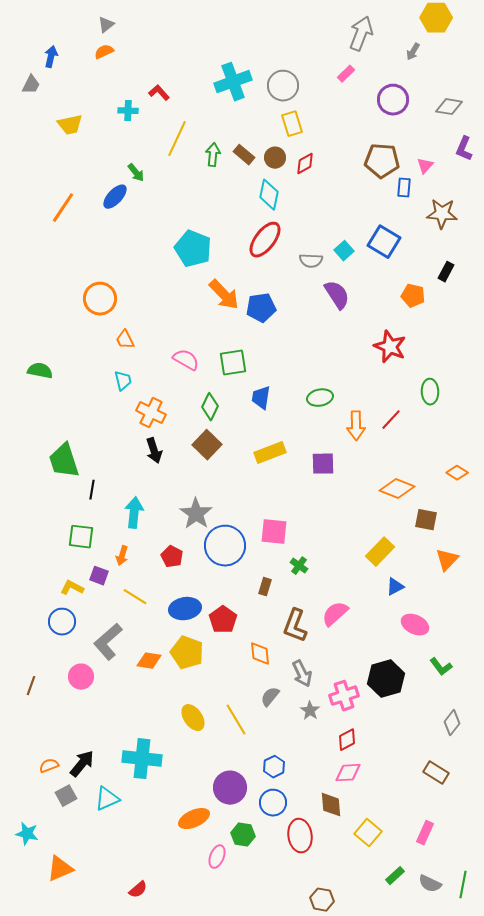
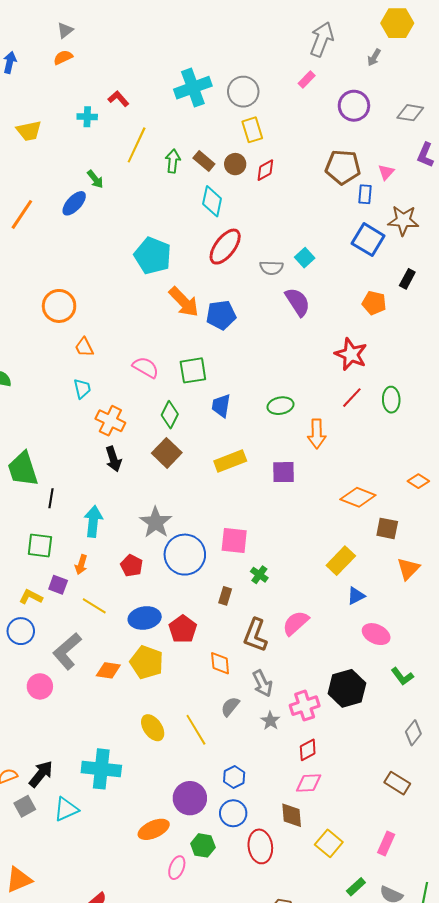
cyan diamond: (269, 195) -> (212, 201), moved
blue square: (384, 242) -> (368, 240), moved
red line: (391, 420) -> (352, 398), moved

